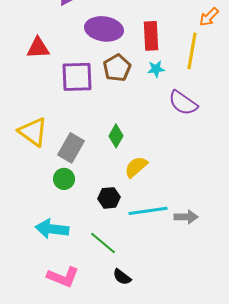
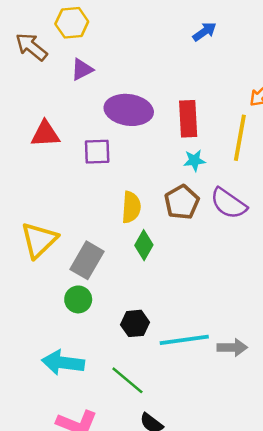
brown pentagon: (117, 68) -> (182, 202), moved
purple square: (77, 77) -> (97, 152), moved, size x0.7
yellow triangle: (33, 132) -> (39, 240), turned 40
yellow semicircle: (136, 167) -> (131, 207), moved, turned 135

